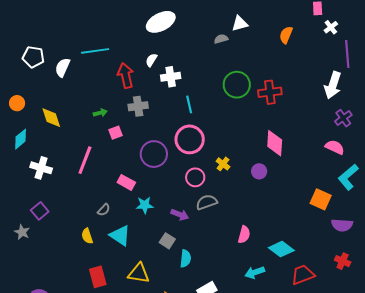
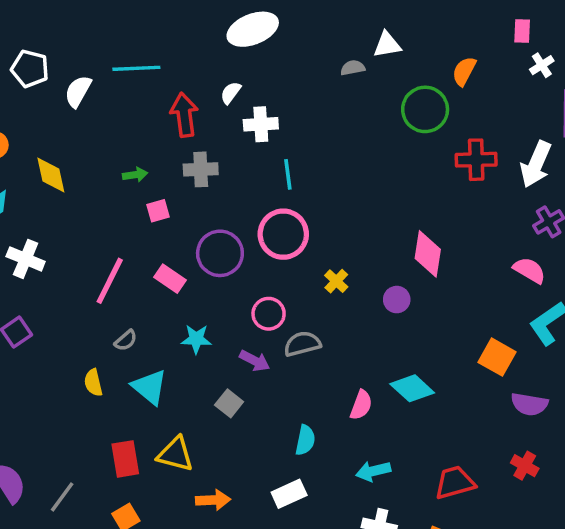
green circle: (237, 85) -> (425, 109), moved
red cross: (270, 92) -> (476, 160), moved
pink line: (85, 160) -> (110, 281), moved
pink circle: (195, 177) -> (269, 314), moved
pink rectangle: (126, 182) -> (170, 279), moved
cyan diamond: (281, 249) -> (412, 388), moved
cyan semicircle: (185, 259) -> (305, 440), moved
red rectangle: (98, 277) -> (125, 459), moved

